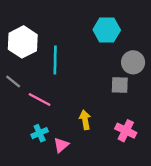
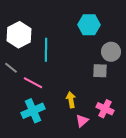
cyan cross: (40, 133) -> (33, 111), size x1.6
pink triangle: (61, 145) -> (82, 121), moved

